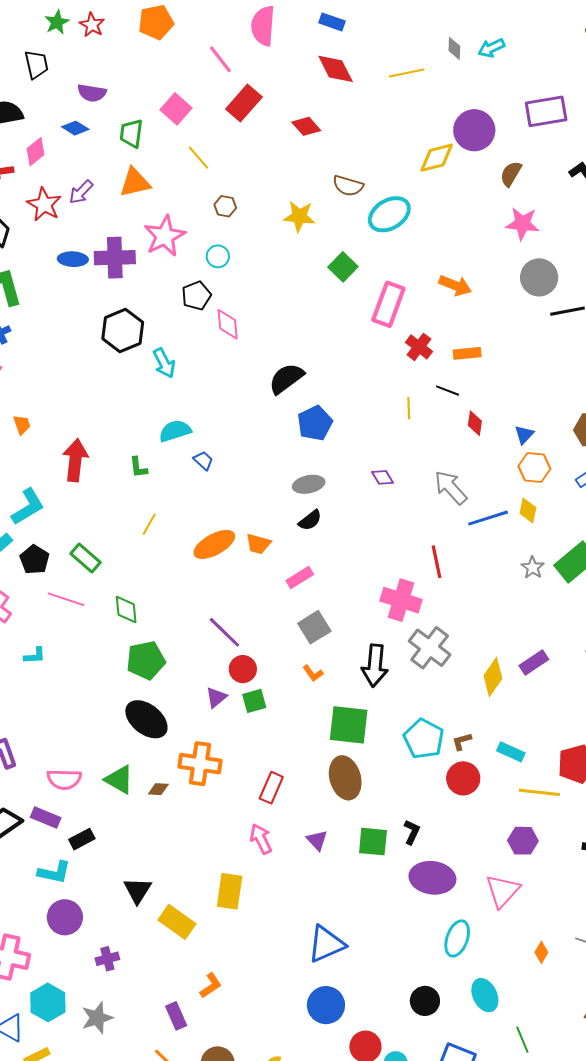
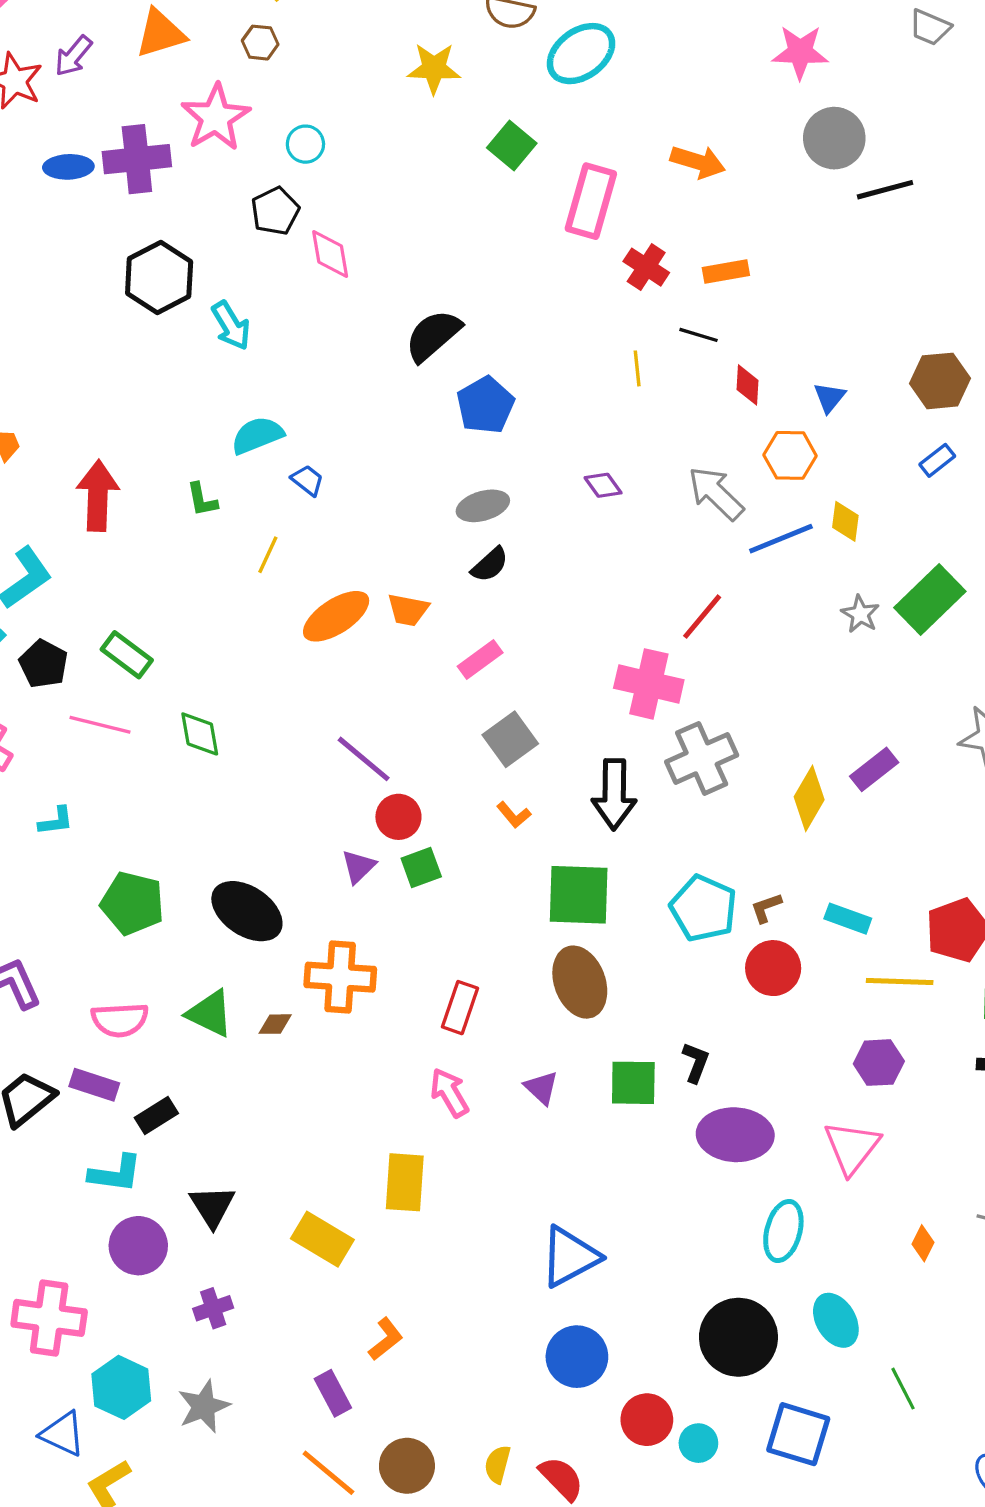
brown hexagon: (225, 206) -> (260, 43), moved
orange hexagon: (534, 468) -> (790, 455), moved
yellow line: (149, 524) -> (268, 555), moved
red line: (437, 562) -> (702, 617), turned 56
gray cross: (430, 648) -> (702, 758), turned 33
green pentagon: (146, 660) -> (132, 903), moved, turned 30
black triangle: (138, 890) -> (212, 1206), moved
black circle: (425, 1001) -> (738, 1337), size x1.6

